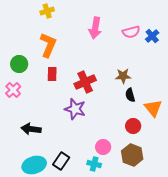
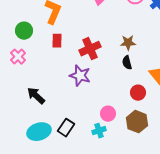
black semicircle: (130, 95) -> (127, 63), moved
black arrow: (31, 129) -> (36, 96), turned 36
cyan cross: (94, 164) -> (99, 131), turned -32

